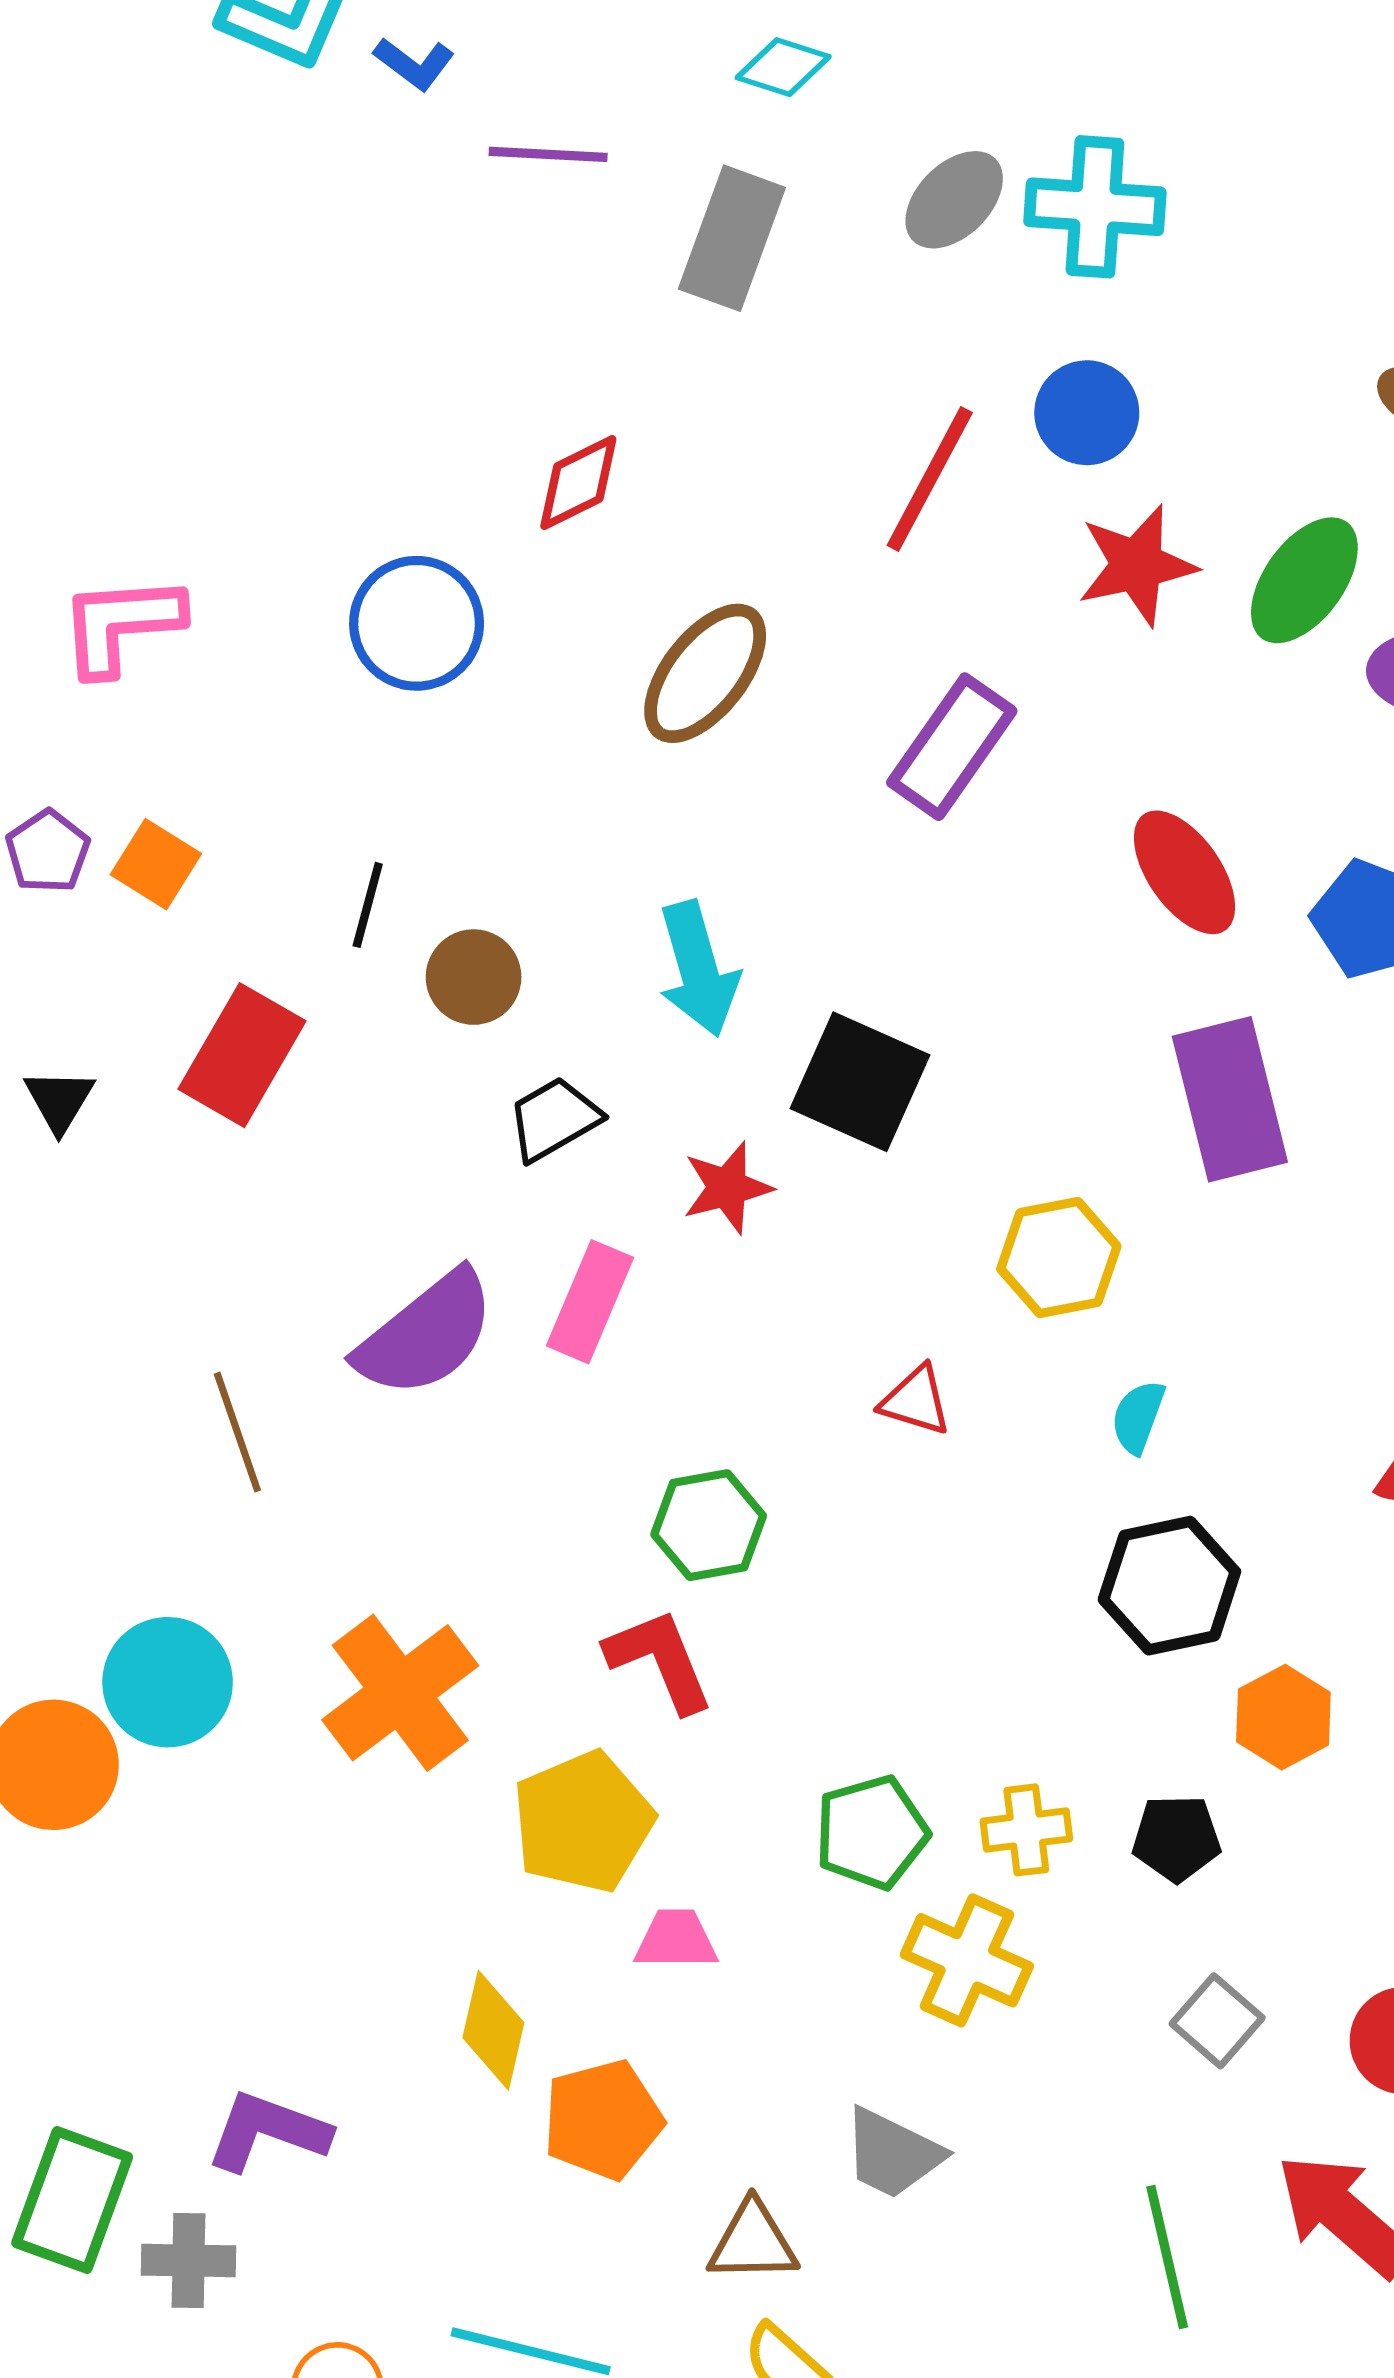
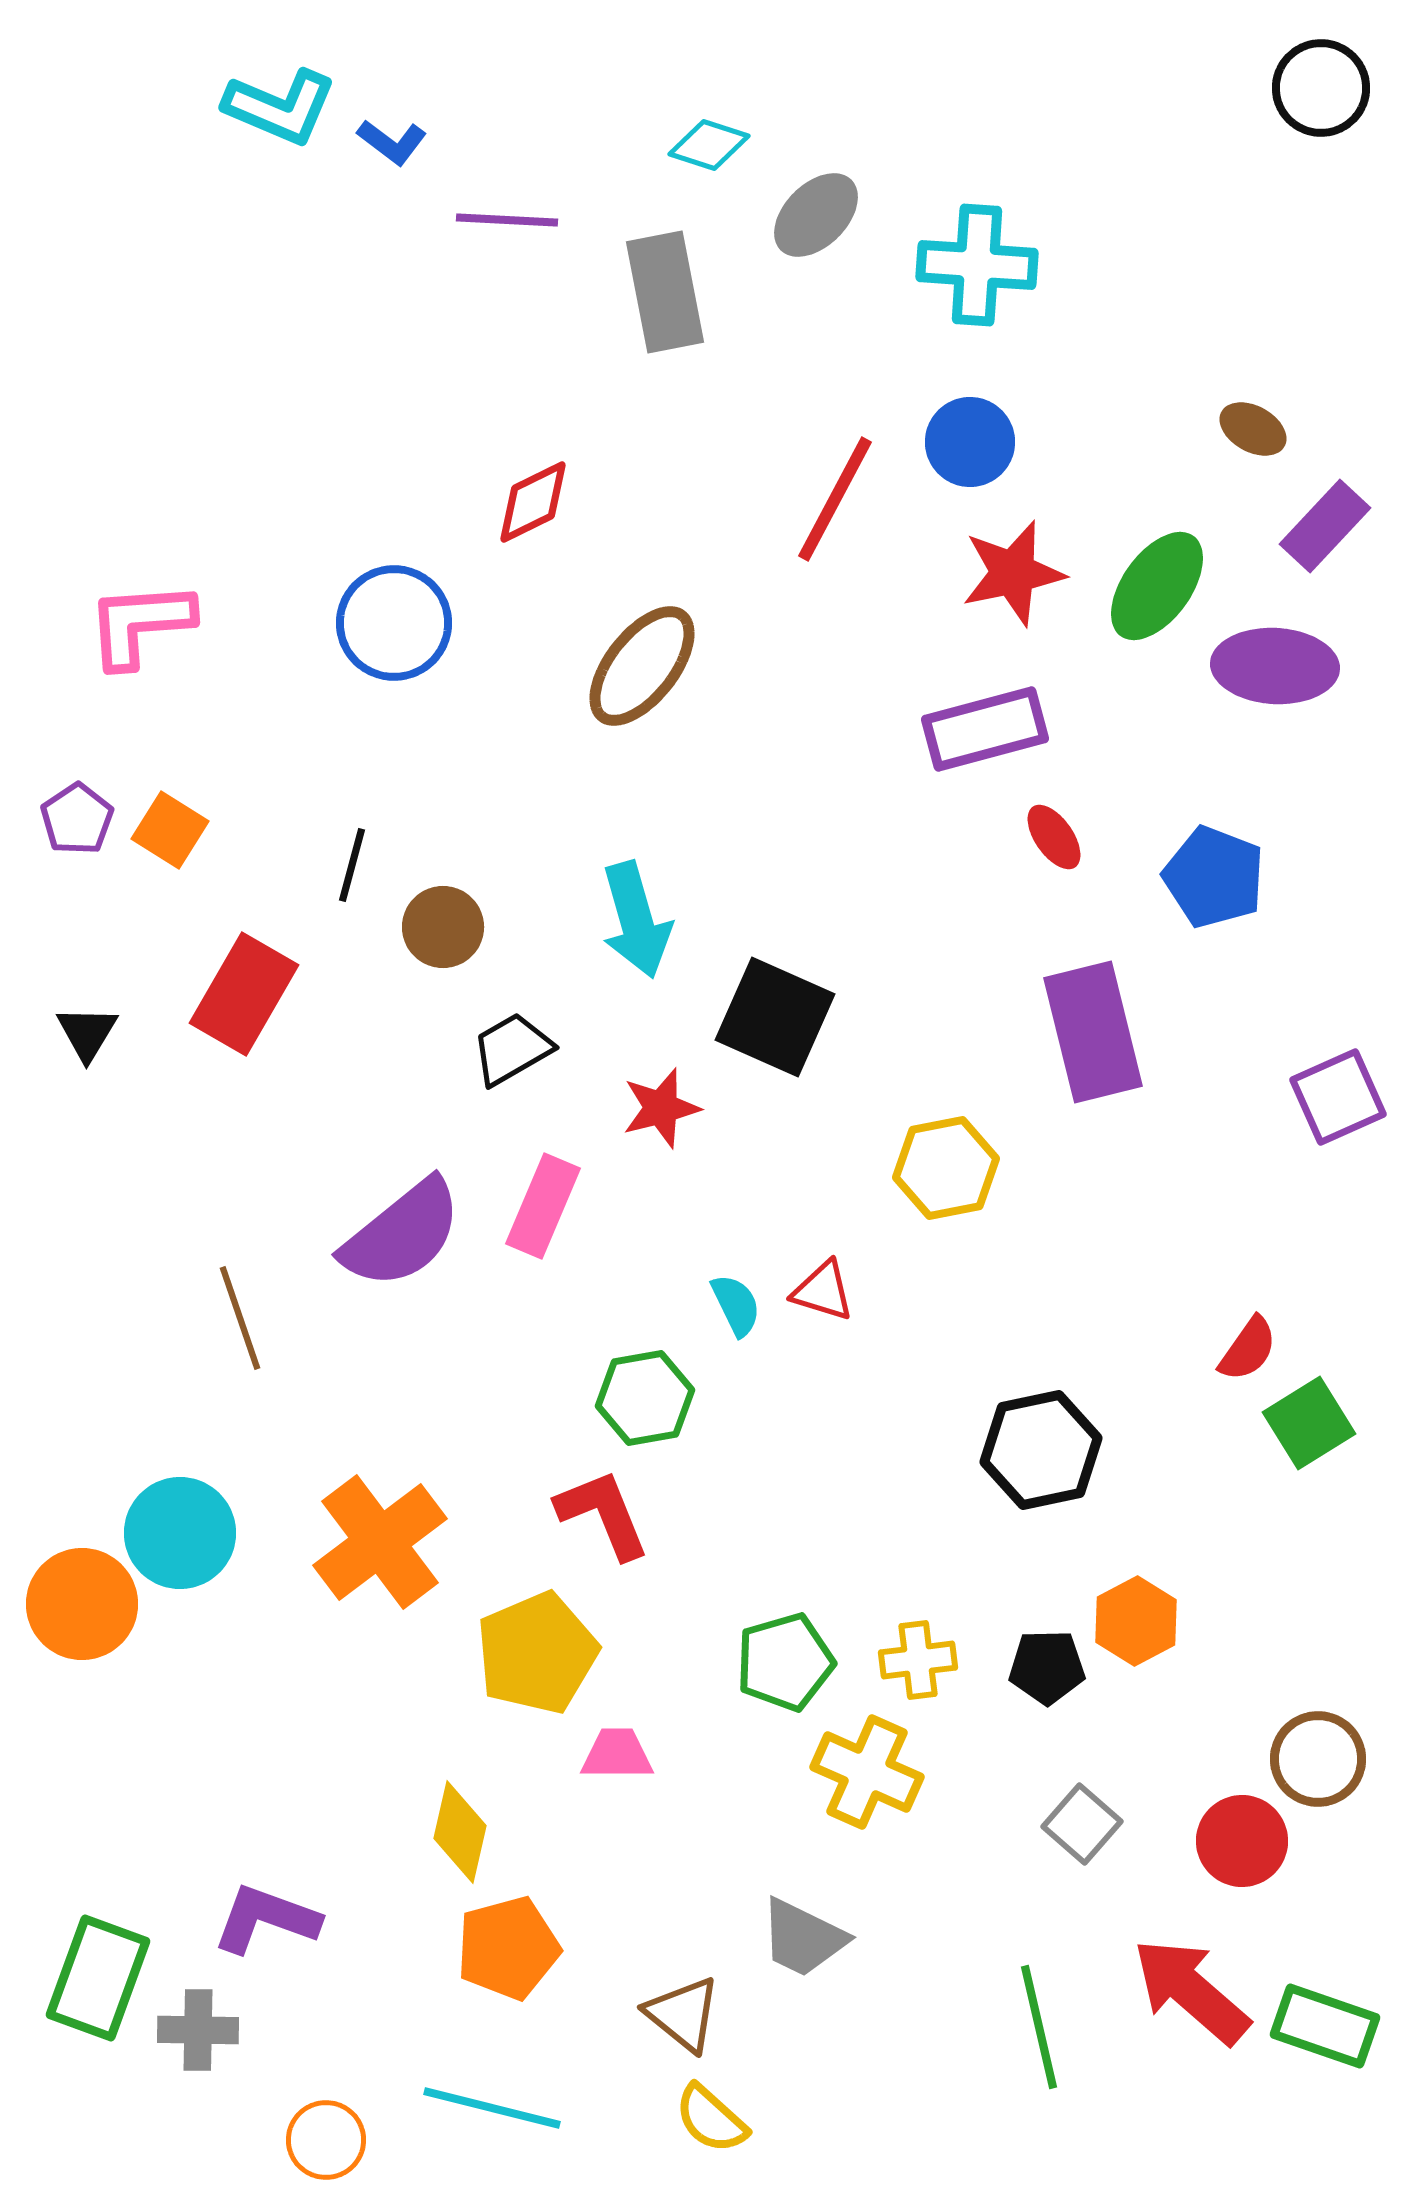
gray ellipse: (954, 200) -> (816, 215), moved
gray rectangle: (732, 238) -> (665, 292), turned -31
purple rectangle: (952, 747) -> (985, 729), moved, turned 40
red ellipse: (1185, 872) -> (1054, 837), size x0.6
cyan semicircle: (1138, 1417) -> (736, 1305), moved, turned 134
orange hexagon: (1283, 1717) -> (1136, 1621), moved
orange pentagon: (603, 2120) -> (508, 1948), moved
brown triangle: (753, 2242) -> (683, 2014), turned 40

